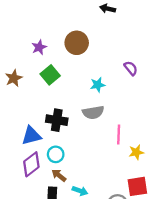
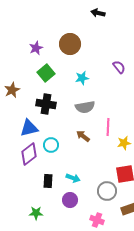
brown star: (14, 78) -> (12, 90), moved
cyan star: (98, 85) -> (82, 78), moved
black cross: (57, 120) -> (46, 104), moved
brown arrow: (59, 175) -> (83, 136), moved

